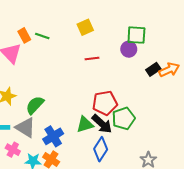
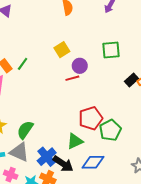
green line: (42, 36) -> (23, 64), turned -64
purple circle: (129, 49) -> (80, 66), moved
black arrow: (102, 124) -> (63, 164), moved
blue diamond: (101, 149) -> (93, 162), turned 65

